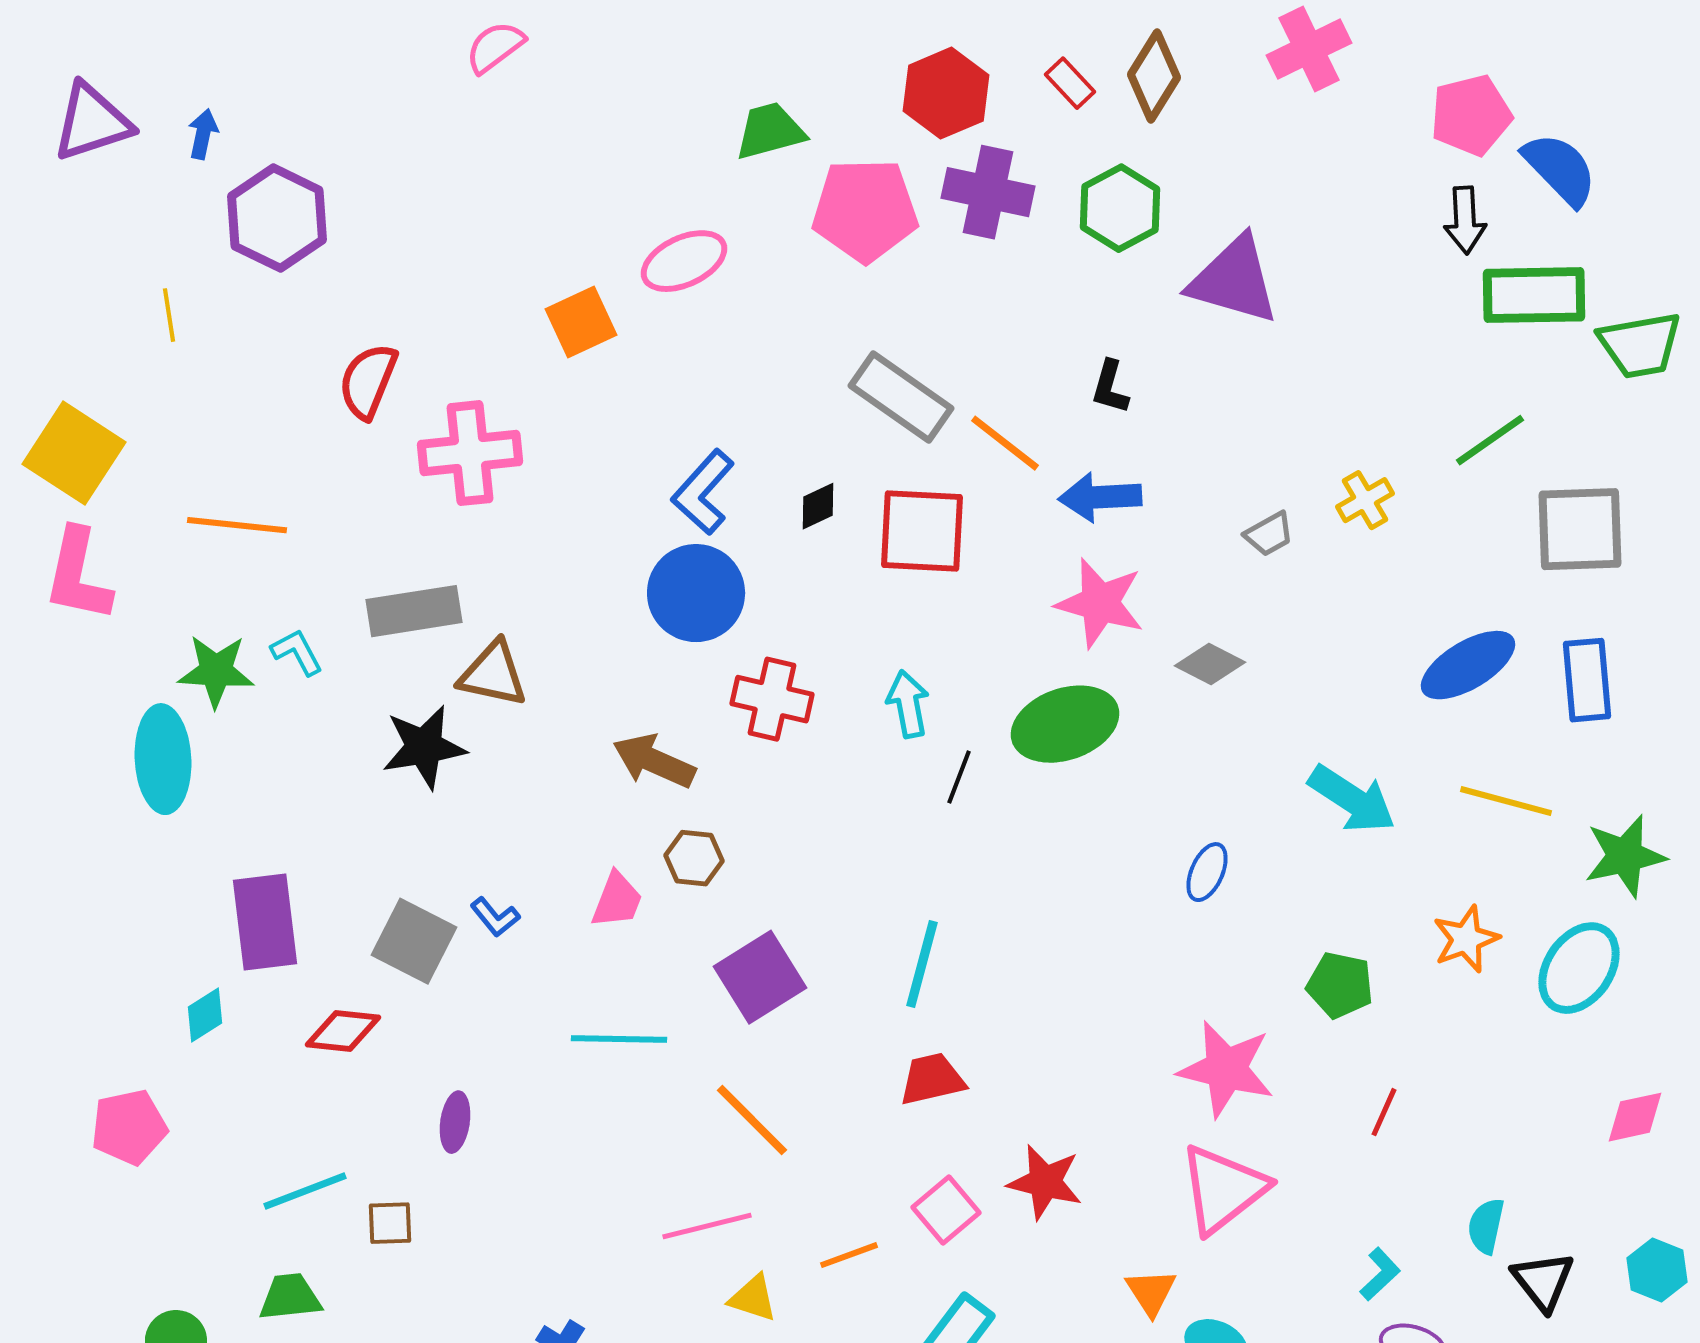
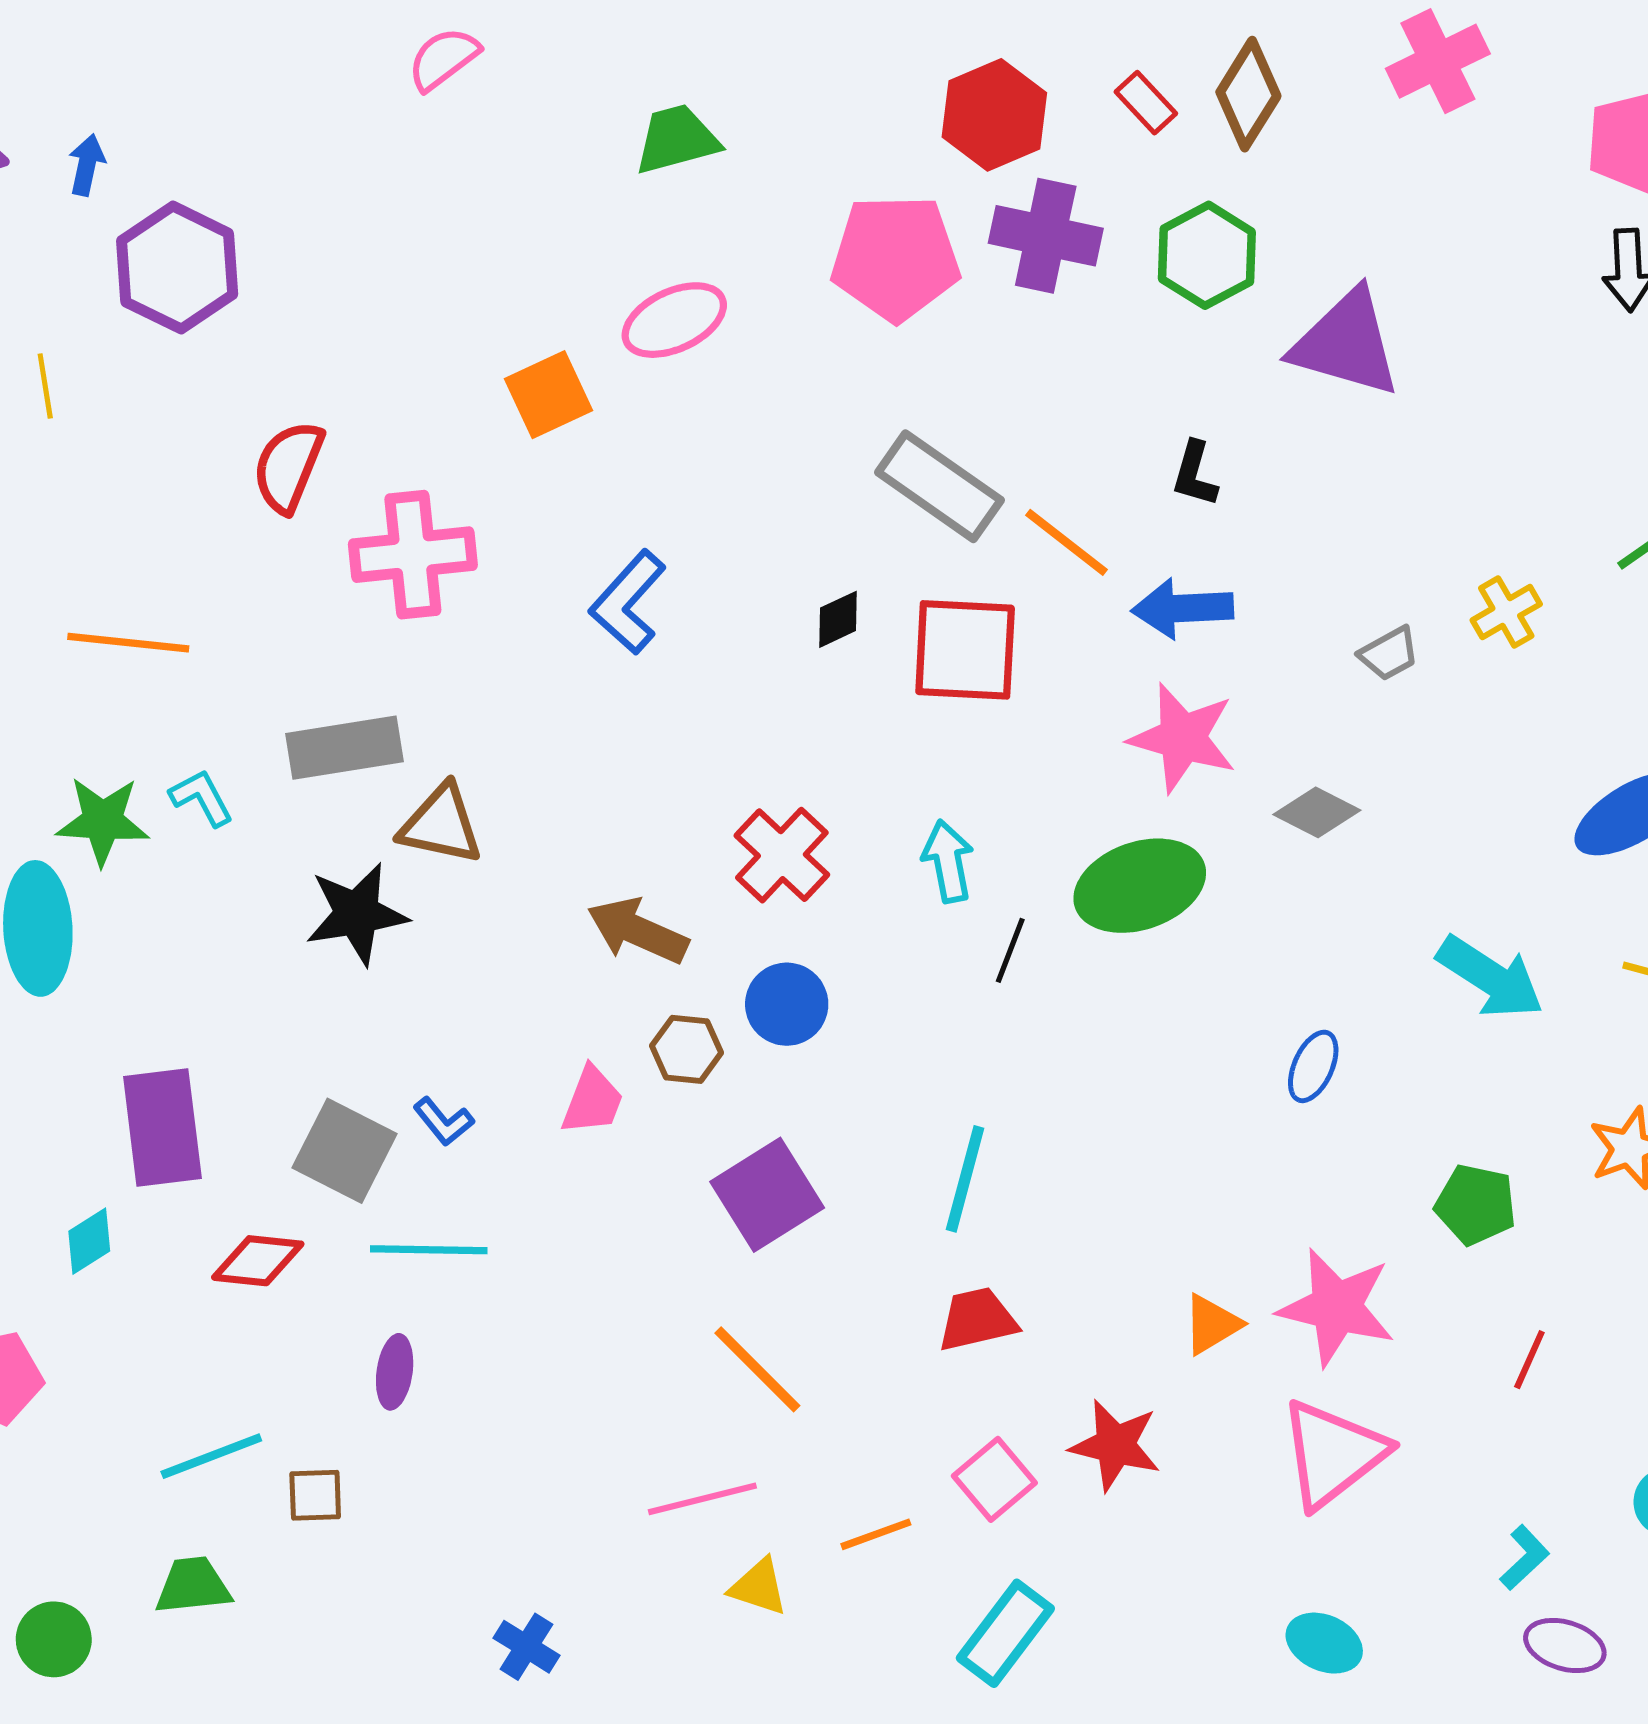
green trapezoid: (770, 131) -> (677, 139), moved
blue L-shape: (703, 492) -> (628, 602), moved
blue circle: (696, 593) -> (787, 1004), moved, size x0.7
red cross: (772, 699) -> (782, 855), turned 30
cyan line: (619, 1039) -> (429, 1250), moved
orange triangle: (1151, 1292) -> (1212, 1324), moved, turned 32

